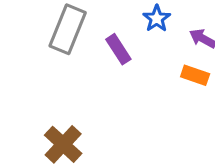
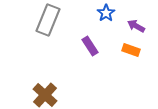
purple rectangle: (118, 49) -> (90, 46), moved

